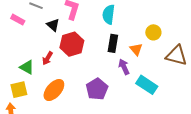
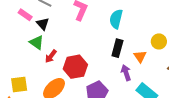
black triangle: (53, 25) -> (43, 24), moved
red hexagon: (72, 44) -> (75, 67), moved
green triangle: (27, 67) -> (37, 42), moved

